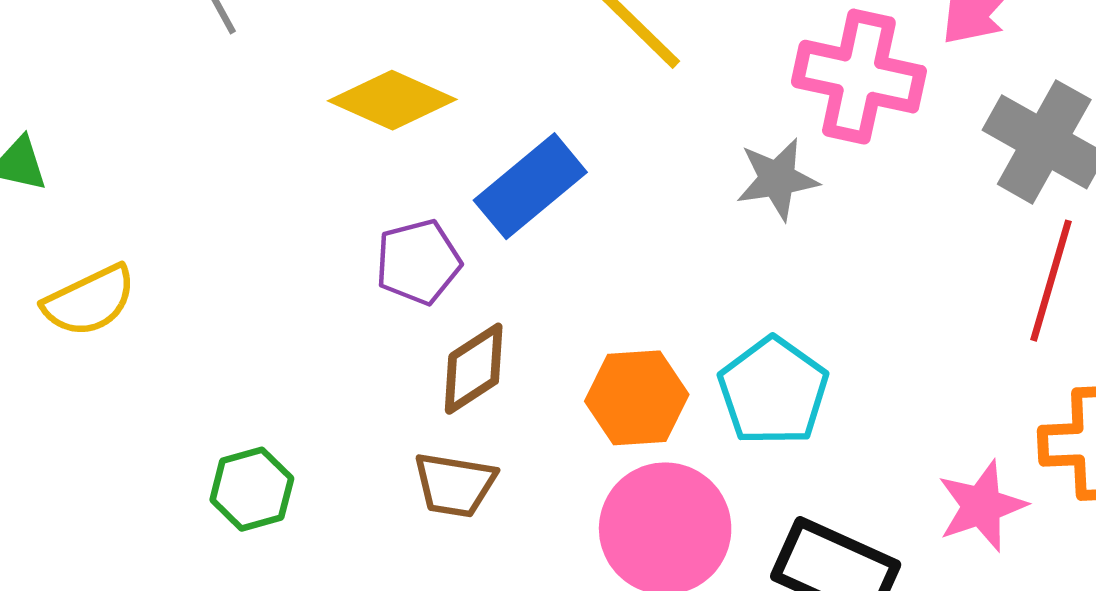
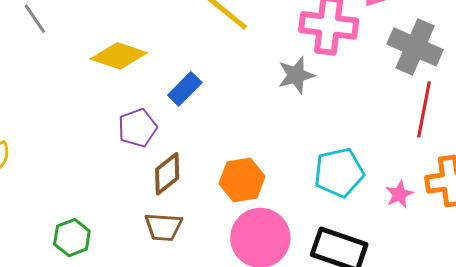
blue rectangle: (530, 186) -> (185, 89), size x0.7
cyan pentagon: (773, 391) -> (339, 173), moved, turned 30
pink star: (982, 506) -> (399, 194), moved, size x0.7

